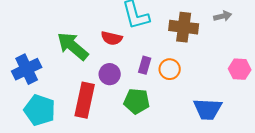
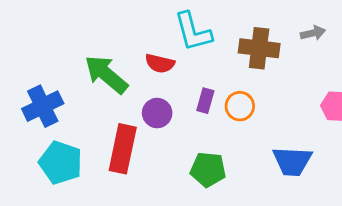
green pentagon: (137, 101) -> (208, 170), moved

